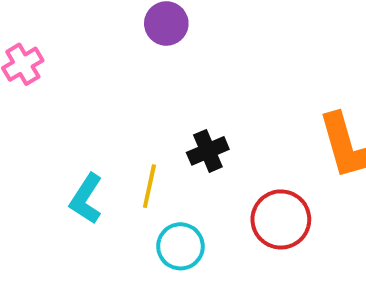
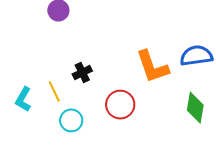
yellow line: (149, 186) -> (54, 91), turned -35

